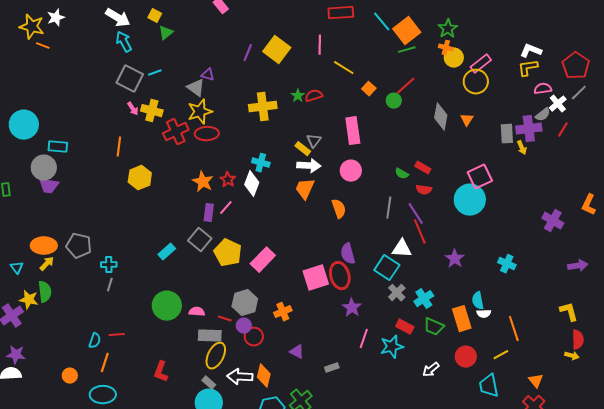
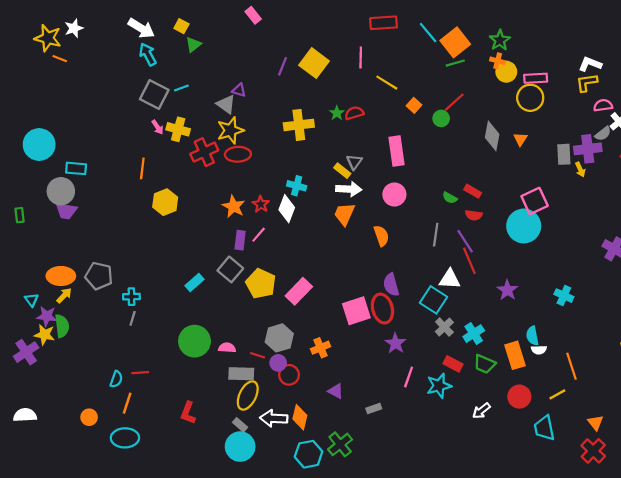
pink rectangle: (481, 64) -> (536, 78), turned 35
purple star: (16, 355) -> (47, 316), moved

